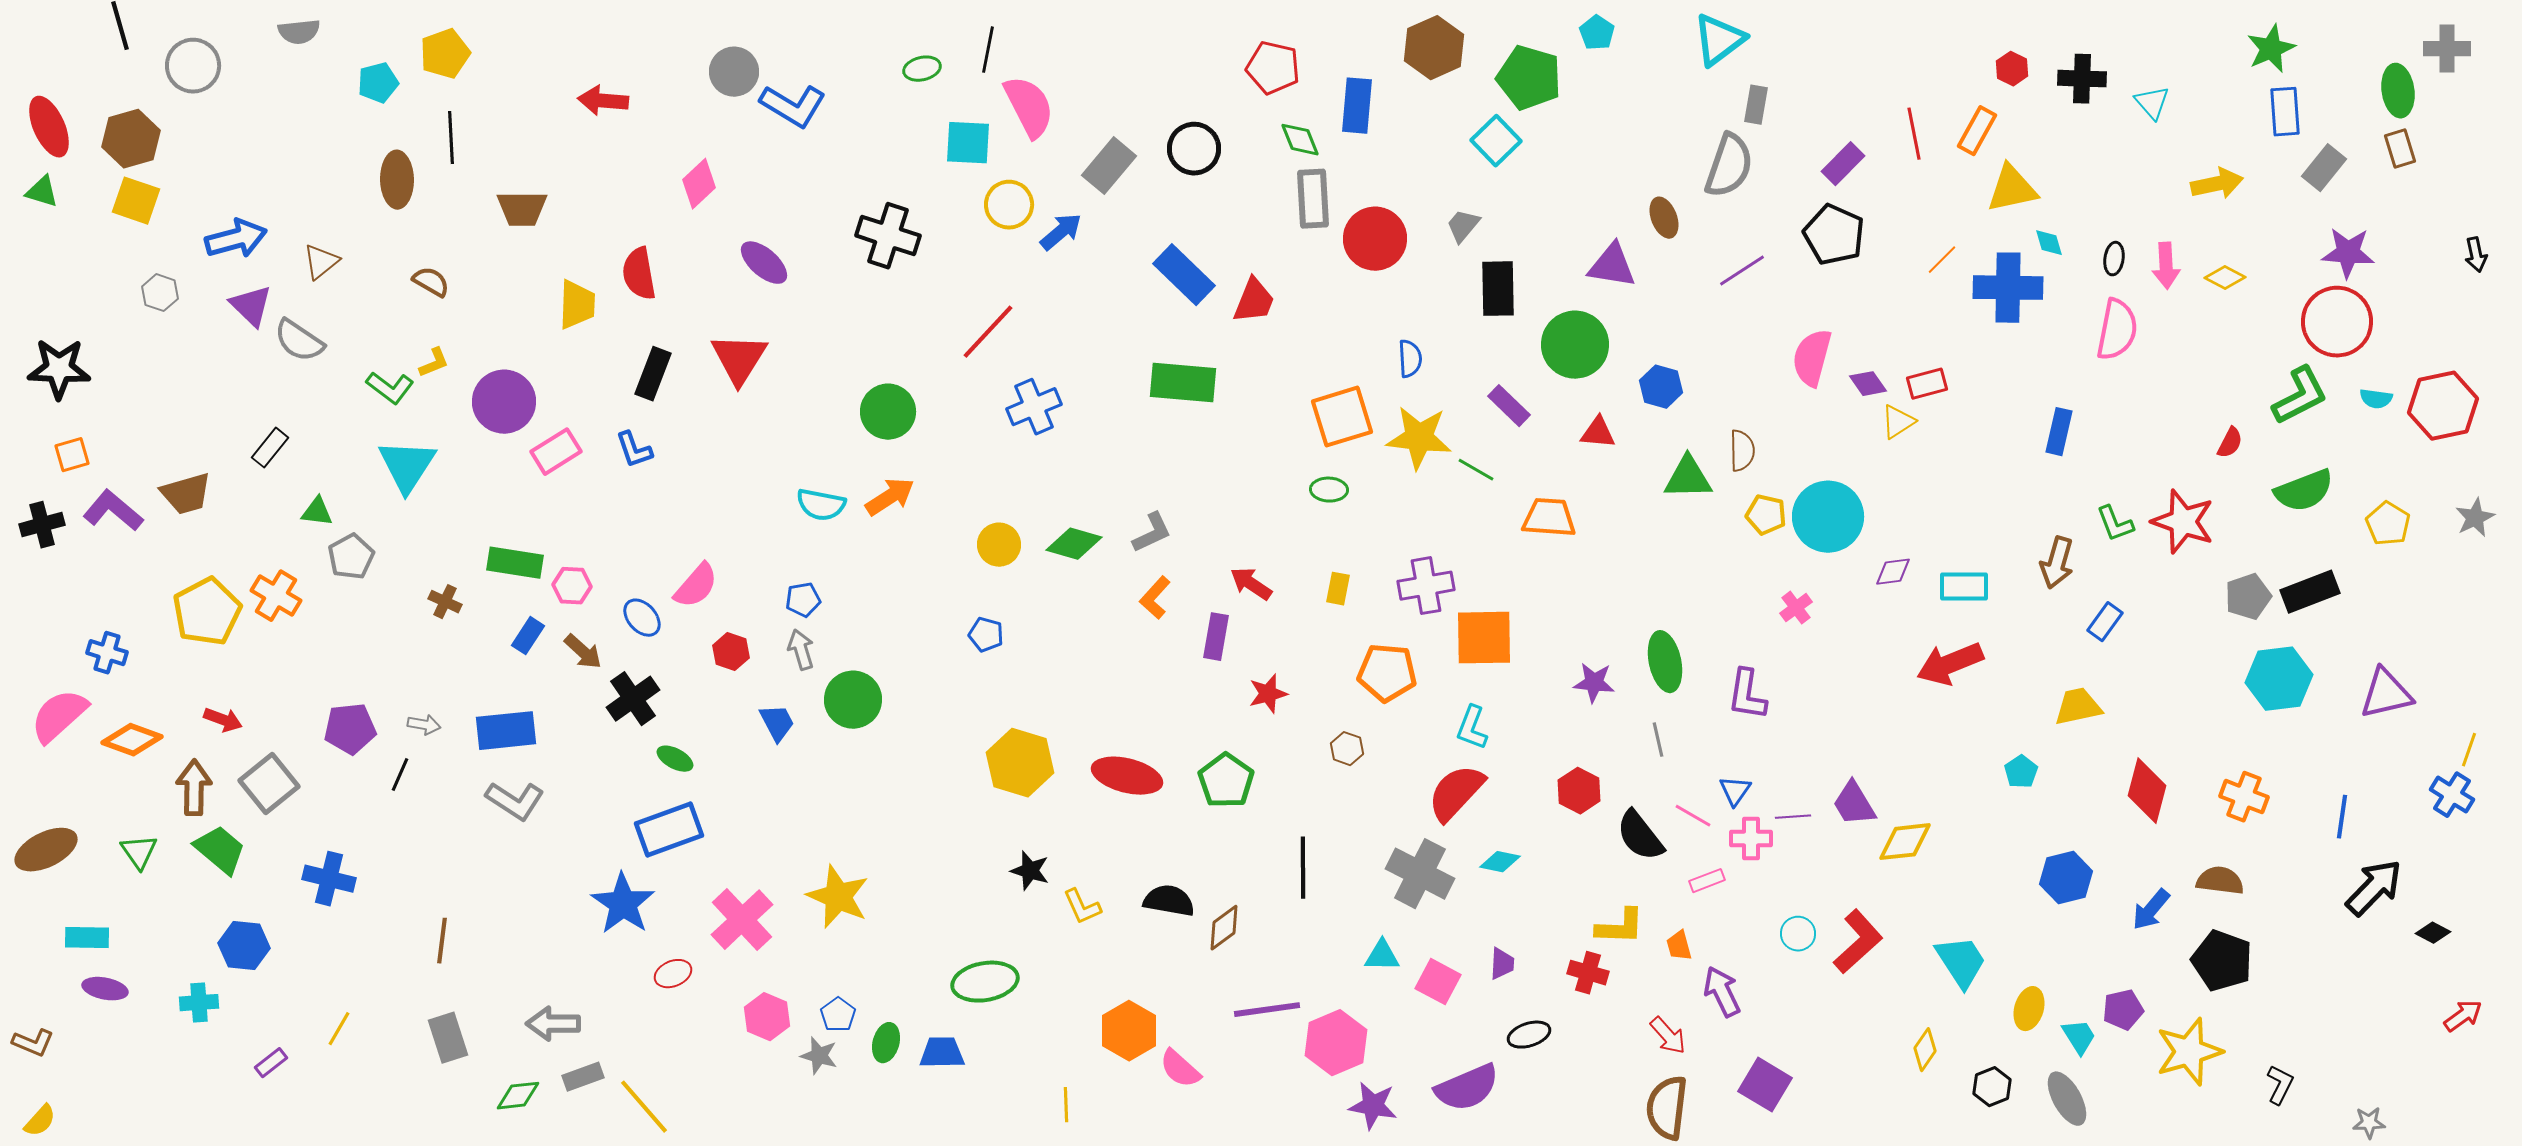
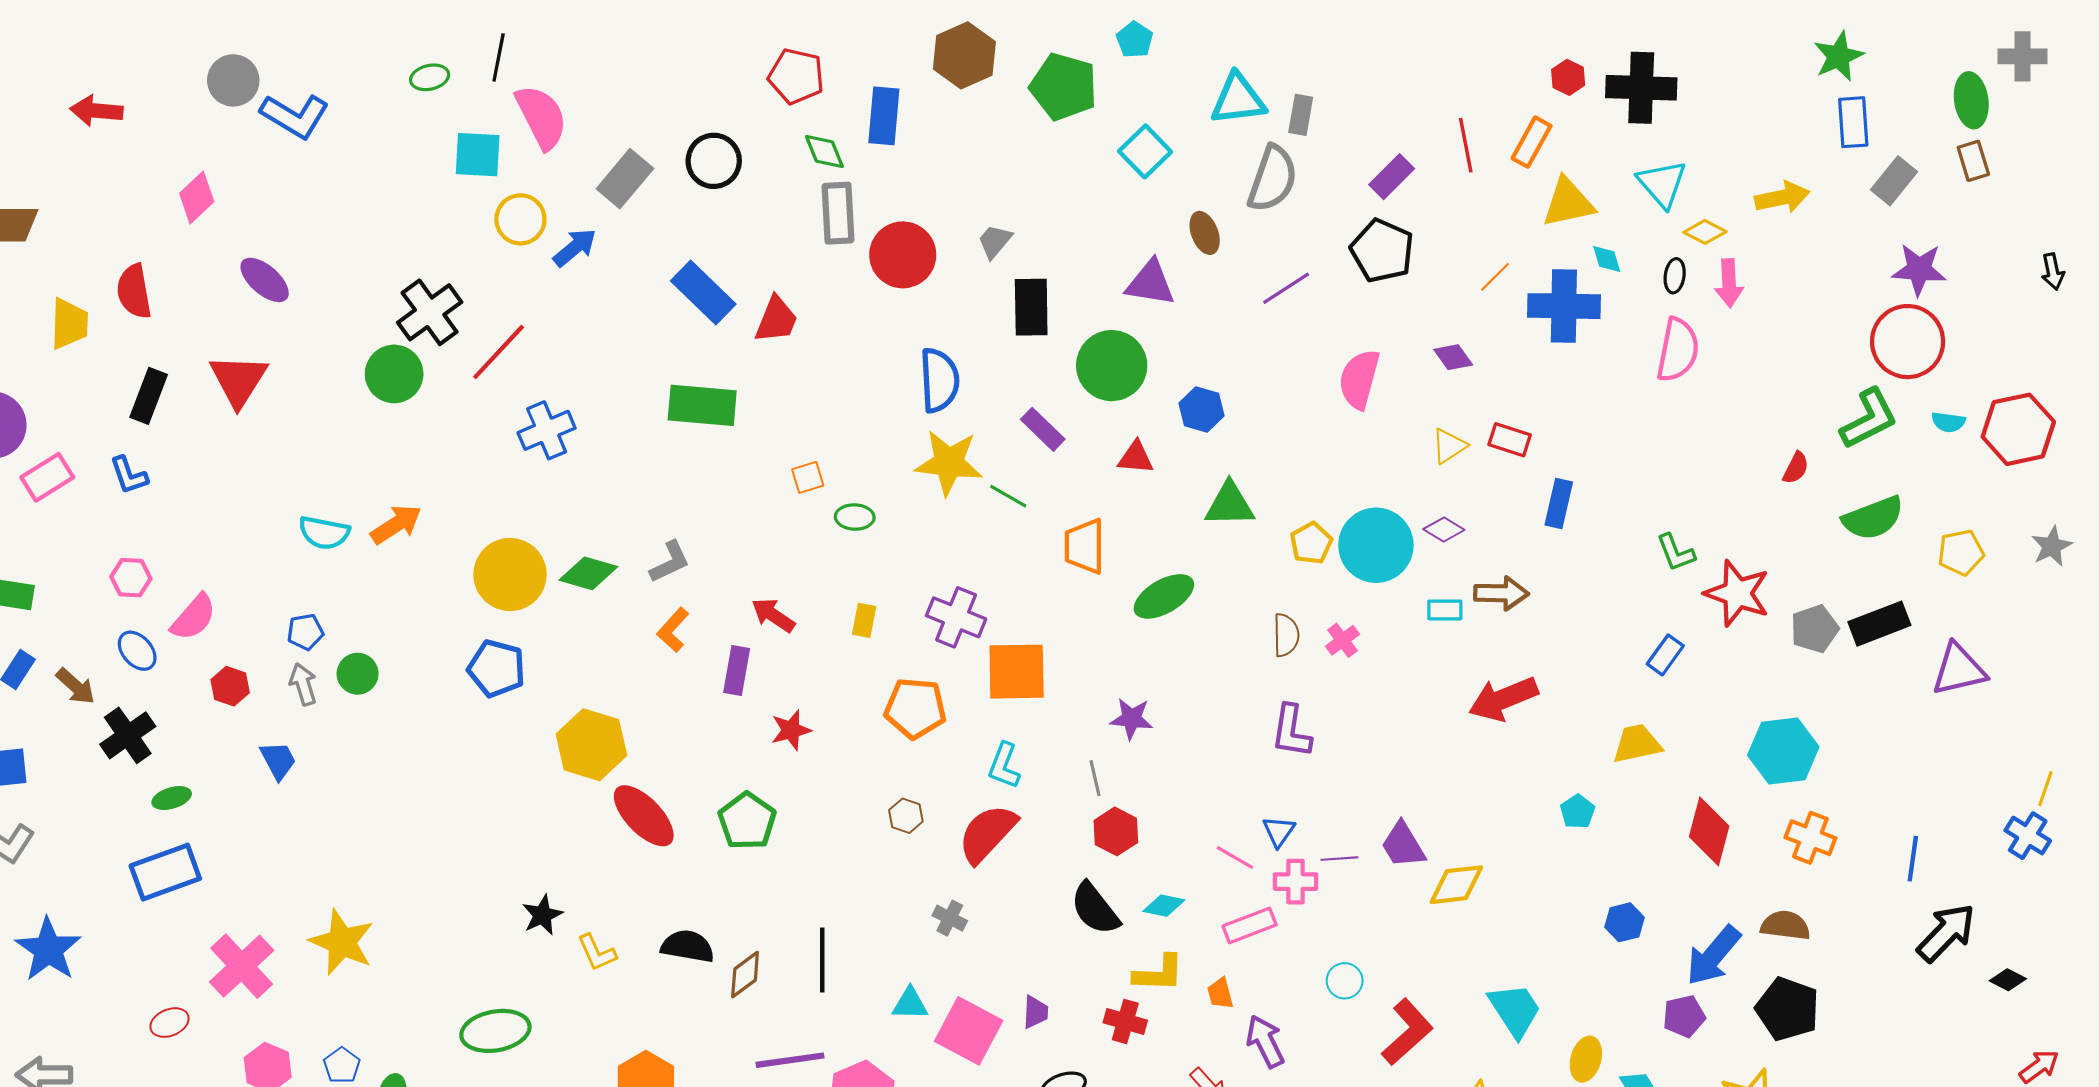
cyan triangle: (1719, 40) -> (1238, 99), moved, turned 30
black cross: (2082, 79) -> (1641, 88), size x1.4
cyan triangle: (2152, 103) -> (1662, 184), moved, size x1.4
cyan square: (1496, 141) -> (1145, 151), moved
black cross: (888, 236) -> (430, 312), moved, turned 36
yellow diamond: (2225, 278) -> (1705, 232), moved
blue semicircle: (1410, 359) -> (939, 380), size x1.6
purple diamond: (1868, 384) -> (1453, 357), moved
red rectangle: (1927, 384) -> (1510, 440), moved, turned 33
green circle: (888, 412) -> (394, 374), moved
orange square: (1342, 417) -> (808, 477), moved, size x0.5
blue rectangle: (2059, 432) -> (1559, 503), moved
brown semicircle: (1742, 451) -> (1286, 635), moved
yellow pentagon: (1766, 515) -> (1311, 543), turned 30
orange trapezoid: (1549, 518) -> (1085, 546), turned -94
red star: (2183, 522) -> (1737, 593), moved
yellow pentagon: (2388, 524) -> (1961, 553), turned 30
yellow circle: (999, 545) -> (510, 574), size x1.6
brown arrow: (2057, 563) -> (1501, 593), moved, turned -105
purple diamond: (1893, 572) -> (1444, 530), moved, turned 39
pink hexagon: (572, 586) -> (131, 578), moved
purple cross: (1426, 586) -> (956, 617), turned 32
cyan rectangle: (1964, 587) -> (1445, 610), moved, size x0.7
blue pentagon: (986, 635) -> (496, 668), size x1.6
green ellipse: (1665, 662) -> (1164, 596), moved, turned 72
cyan hexagon: (2279, 679) -> (1783, 751), moved
purple triangle: (2386, 694) -> (1959, 670), moved
green circle: (853, 700) -> (358, 674), moved, size x0.7
gray line: (1658, 740) -> (1095, 778), moved
brown hexagon: (1347, 749) -> (906, 816), moved
green ellipse: (675, 759) -> (172, 798), turned -45
yellow hexagon: (1020, 763) -> (591, 745), moved
red ellipse: (1127, 776) -> (644, 816), turned 32
black semicircle: (1640, 836) -> (1095, 909), moved
cyan diamond: (1500, 862) -> (1164, 906), moved
black line: (1303, 868) -> (822, 960), moved
black star: (1030, 871) -> (542, 915), turned 30
gray cross: (1420, 874) -> (950, 918), size x0.5
blue hexagon: (2066, 878) -> (1625, 922), size x0.7
pink rectangle: (1707, 881) -> (1250, 925), size x1.4
blue star: (623, 904) -> (48, 949), moved
blue arrow: (2151, 910) -> (1713, 956), size x1.4
red L-shape: (1858, 942) -> (1407, 1032), moved
pink square: (1438, 982) -> (969, 1031), size x1.4
purple pentagon: (2123, 1010) -> (1684, 1016), moved

